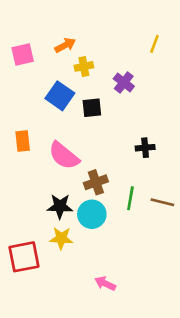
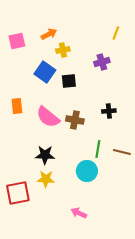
purple cross: (124, 82) -> (102, 62), moved, turned 35
brown cross: (96, 182) -> (75, 120), moved, turned 30
cyan circle: (92, 214) -> (87, 171), moved

